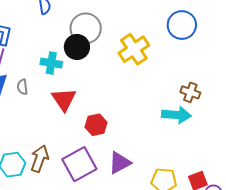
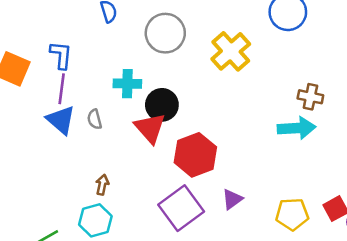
black circle: (77, 47) -> (162, 105), moved
red hexagon: (96, 125) -> (195, 155), size x1.5
brown arrow: (40, 159) -> (102, 185), moved, size x0.6
purple triangle: (120, 163) -> (232, 199), size x0.7

